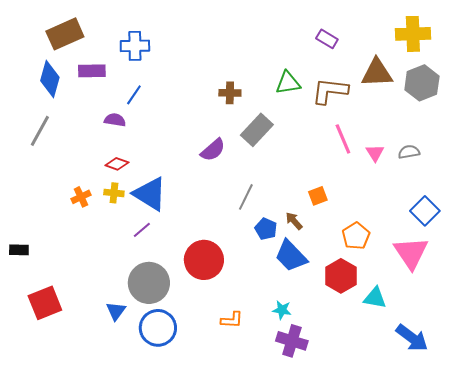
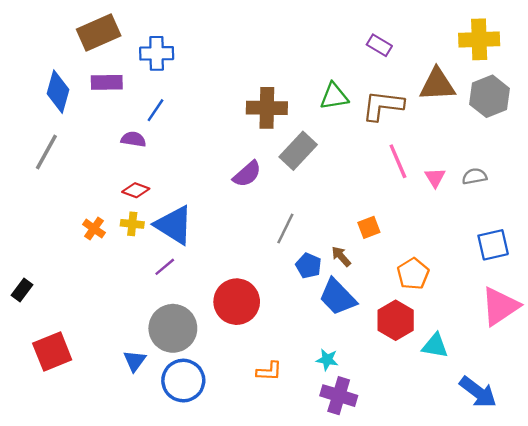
brown rectangle: (65, 34) -> (99, 32), moved
brown cross: (230, 93) -> (267, 108), size x1.6
orange cross: (81, 197) -> (94, 229), turned -30
blue square: (425, 211) -> (493, 245), turned 32
black rectangle: (19, 250) -> (22, 290), turned -54
pink triangle: (411, 253) -> (500, 306), moved, turned 30

